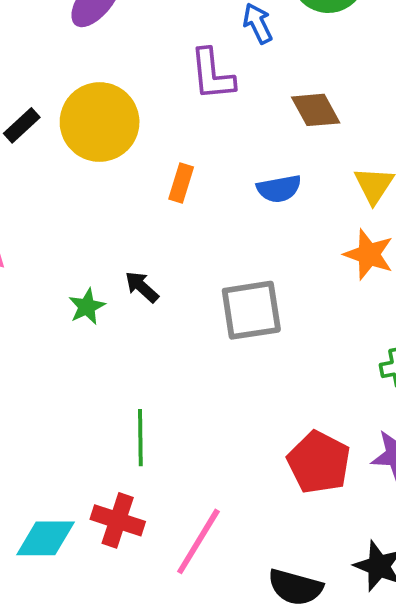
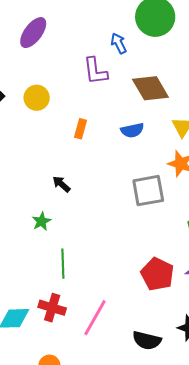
brown diamond: (316, 110) -> (150, 88), size x1.4
yellow circle: (100, 122) -> (37, 98), size x0.6
green star: (87, 307) -> (42, 221), moved
gray square: (251, 310) -> (148, 191), moved

